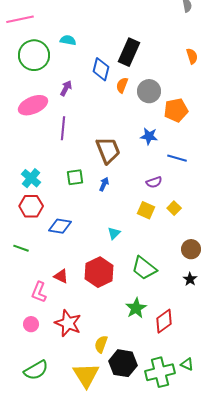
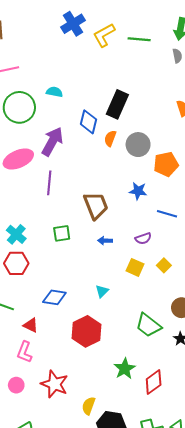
purple arrow: (66, 88) -> (52, 141), size x1.8
blue arrow: (104, 184) -> (105, 241), moved, turned -112
blue diamond: (60, 226) -> (54, 297), moved
green trapezoid: (144, 268) -> (148, 325), moved
red triangle: (61, 276) -> (31, 325), moved

